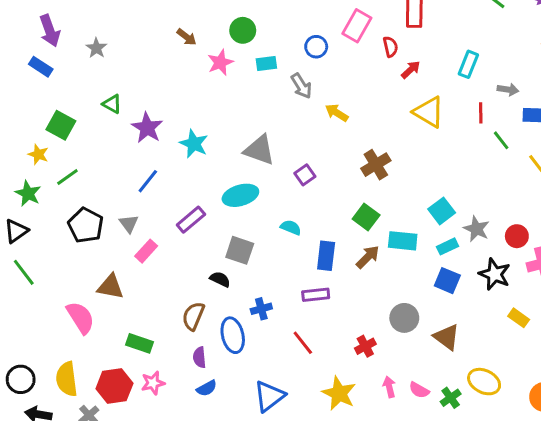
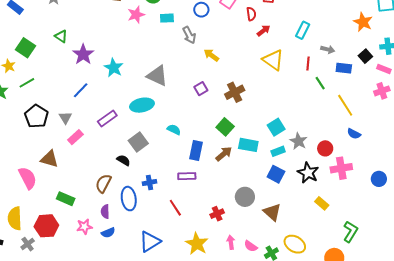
purple square: (305, 175) -> (201, 89), moved
gray square: (240, 250) -> (138, 142), turned 30
pink star: (153, 383) -> (84, 227), moved

